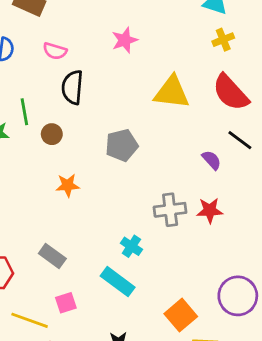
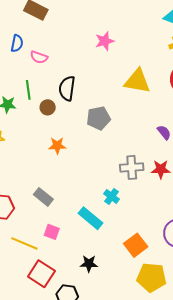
pink semicircle: (55, 51) -> (39, 57), moved
black semicircle: (72, 87) -> (67, 88), moved
cyan cross: (131, 246) -> (111, 196), moved
pink square: (66, 303) -> (52, 232), turned 35

